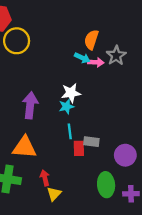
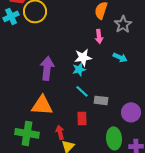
cyan arrow: (82, 58) -> (120, 57), moved
pink arrow: (96, 62) -> (99, 36), moved, turned 80
cyan line: (70, 131) -> (82, 91), turned -40
red rectangle: (79, 148) -> (82, 118), moved

